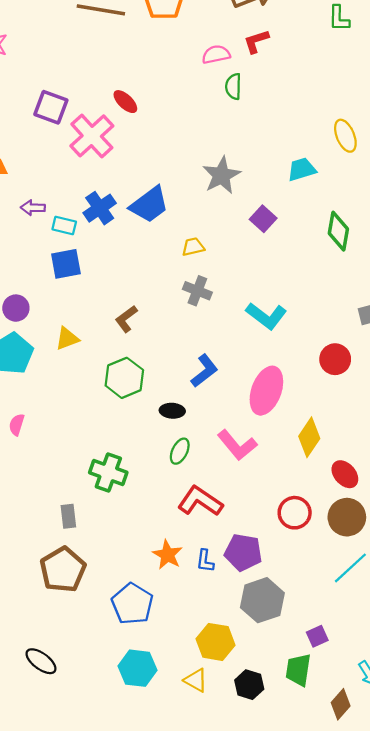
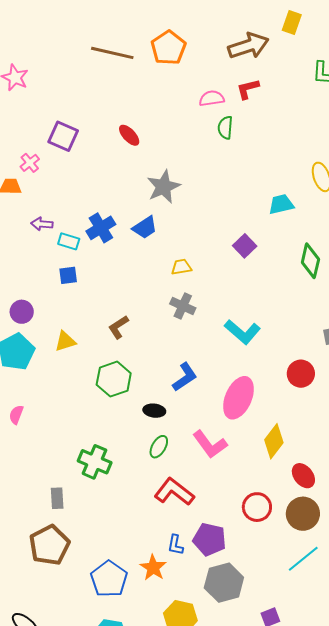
pink cross: (92, 136) -> (30, 163), moved, size x0.5
gray star: (222, 175) -> (163, 187), moved
blue trapezoid: (149, 205) -> (145, 227), size x0.7
blue square: (66, 264) -> (68, 275), size x0.7
orange star: (167, 555) -> (153, 568), moved

